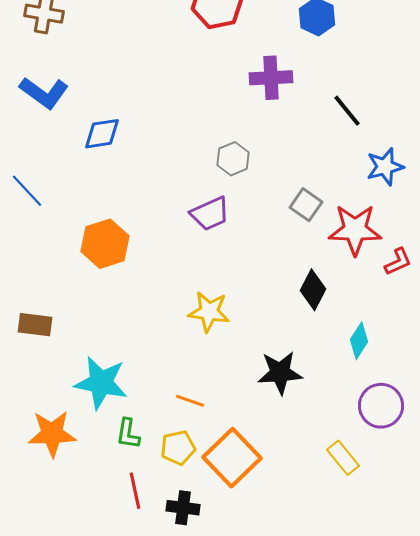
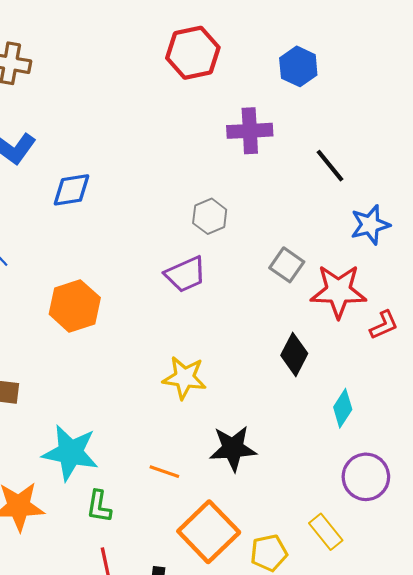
black star: (280, 373) -> (233, 448), moved
yellow pentagon: (178, 448) -> (269, 553), moved

